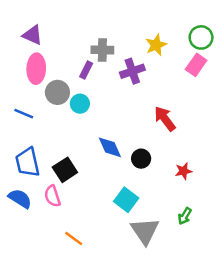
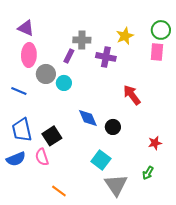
pink rectangle: (196, 65) -> (157, 52), turned -30
purple cross: (132, 71) -> (106, 57), turned 30
red star: (184, 171) -> (155, 143), moved
blue semicircle: (20, 199) -> (16, 159), turned 126

